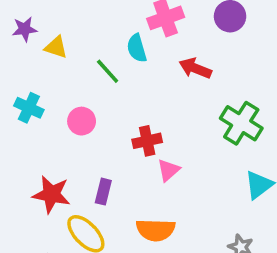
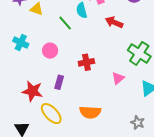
pink triangle: (168, 170) -> (118, 78), moved
purple rectangle: (103, 192) -> (59, 82), moved

